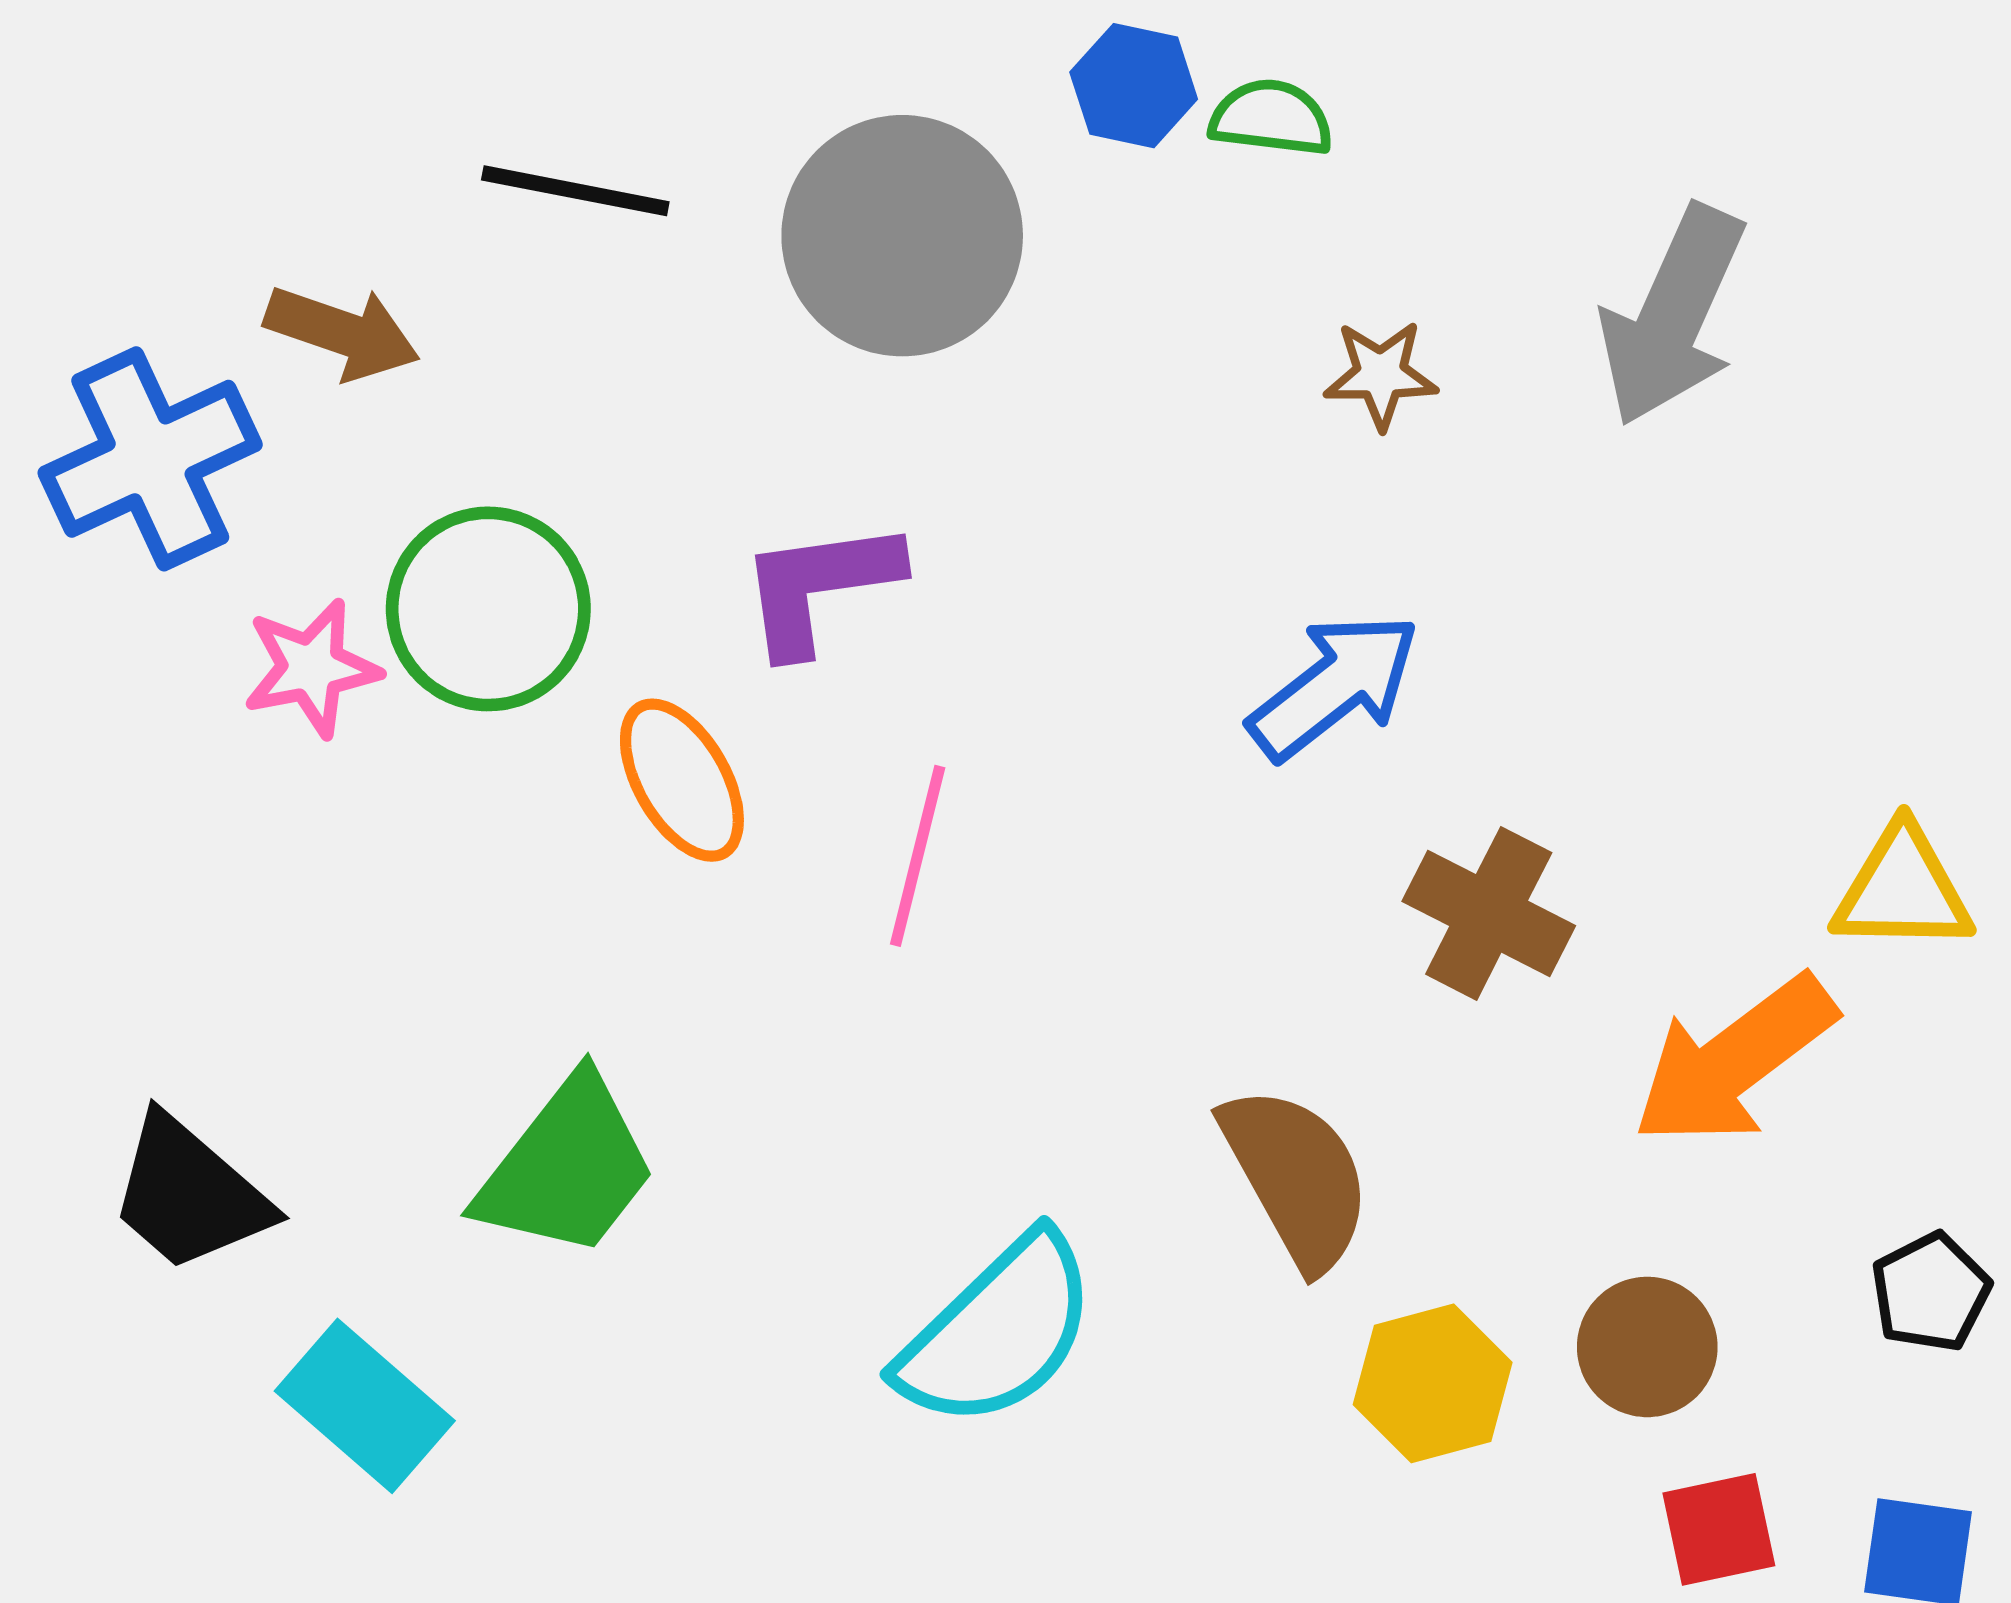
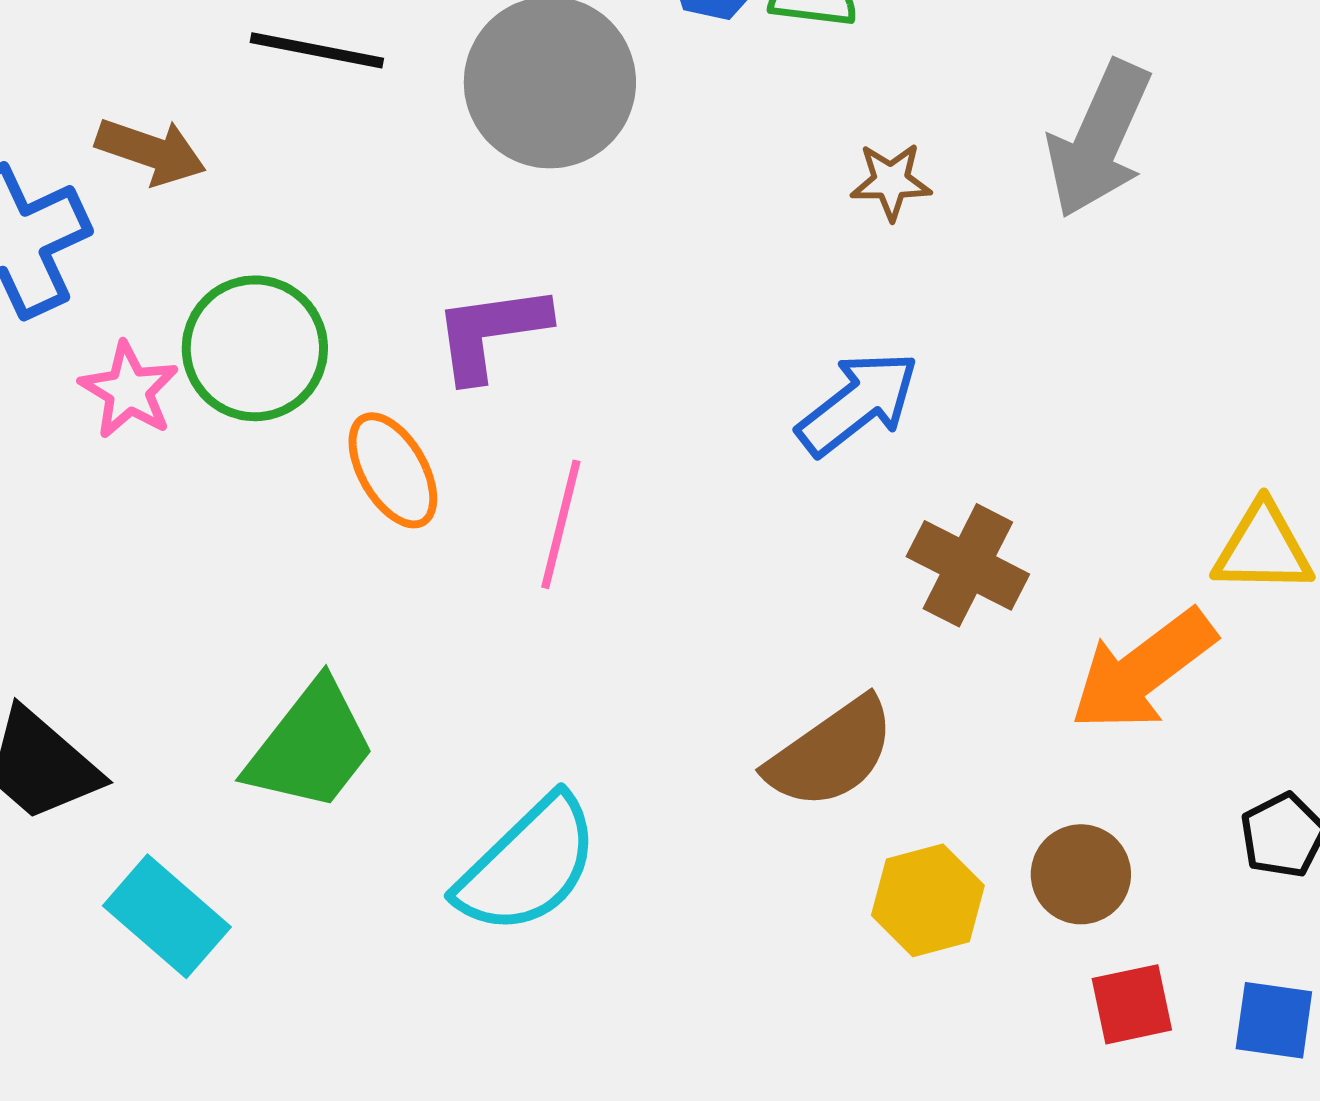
pink star: (311, 668) -> (129, 390), turned -30
brown semicircle: (1296, 1177) -> (831, 753), turned 84
cyan semicircle: (998, 1332) -> (528, 865), moved

